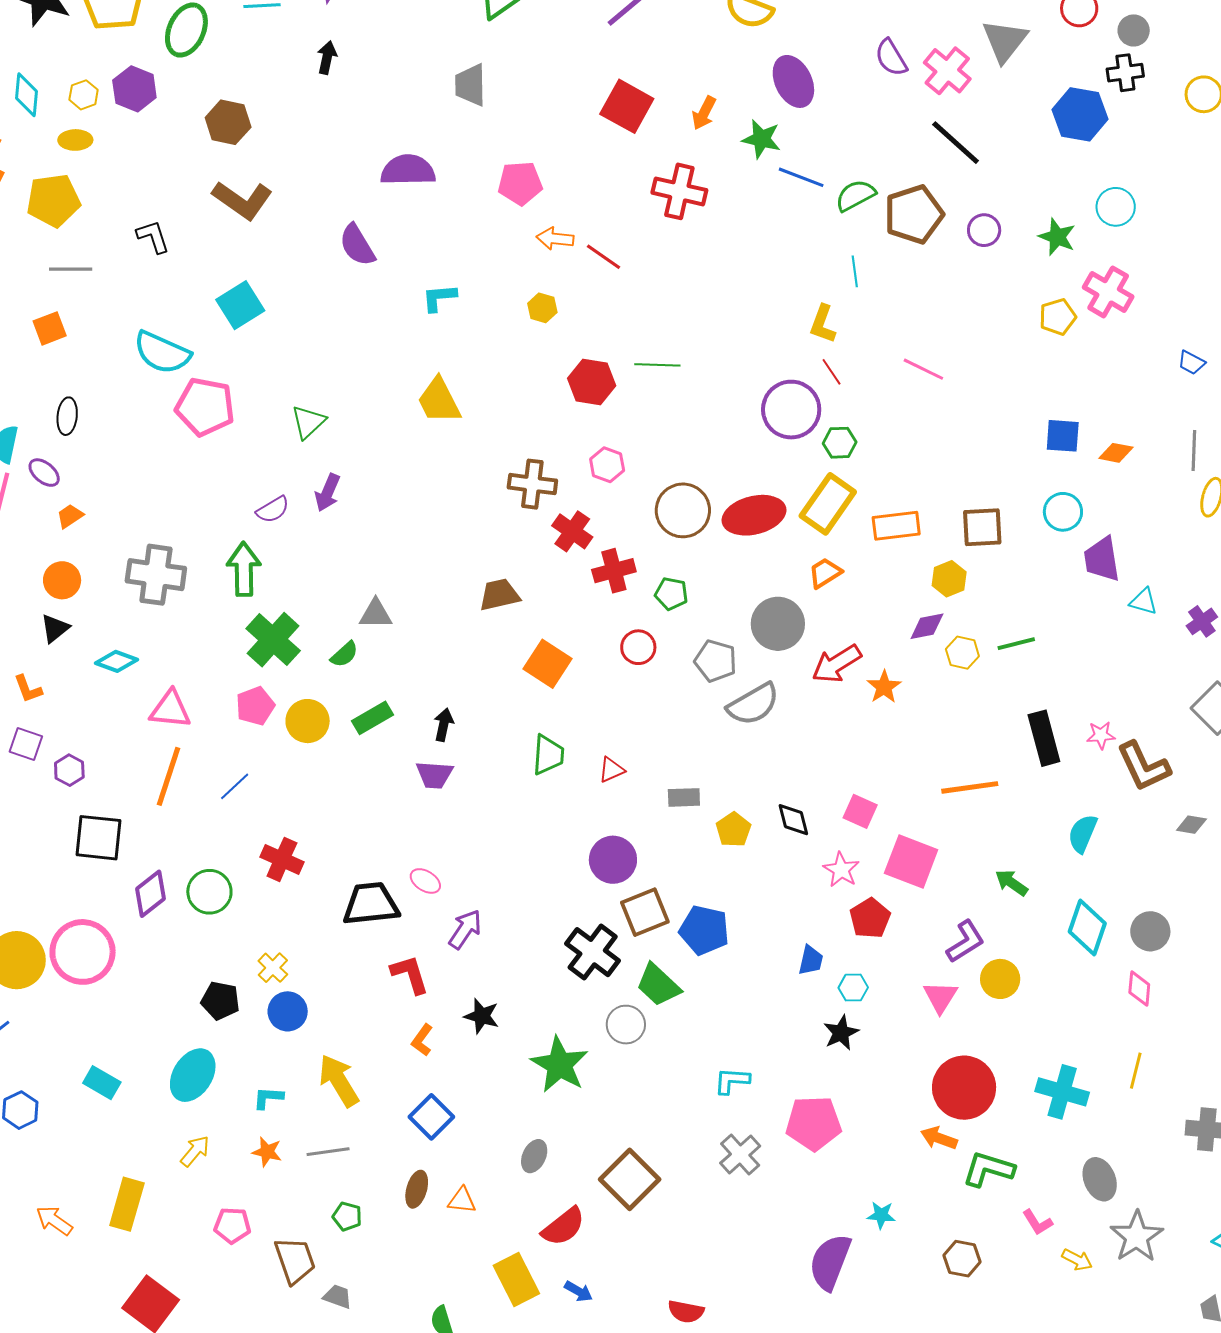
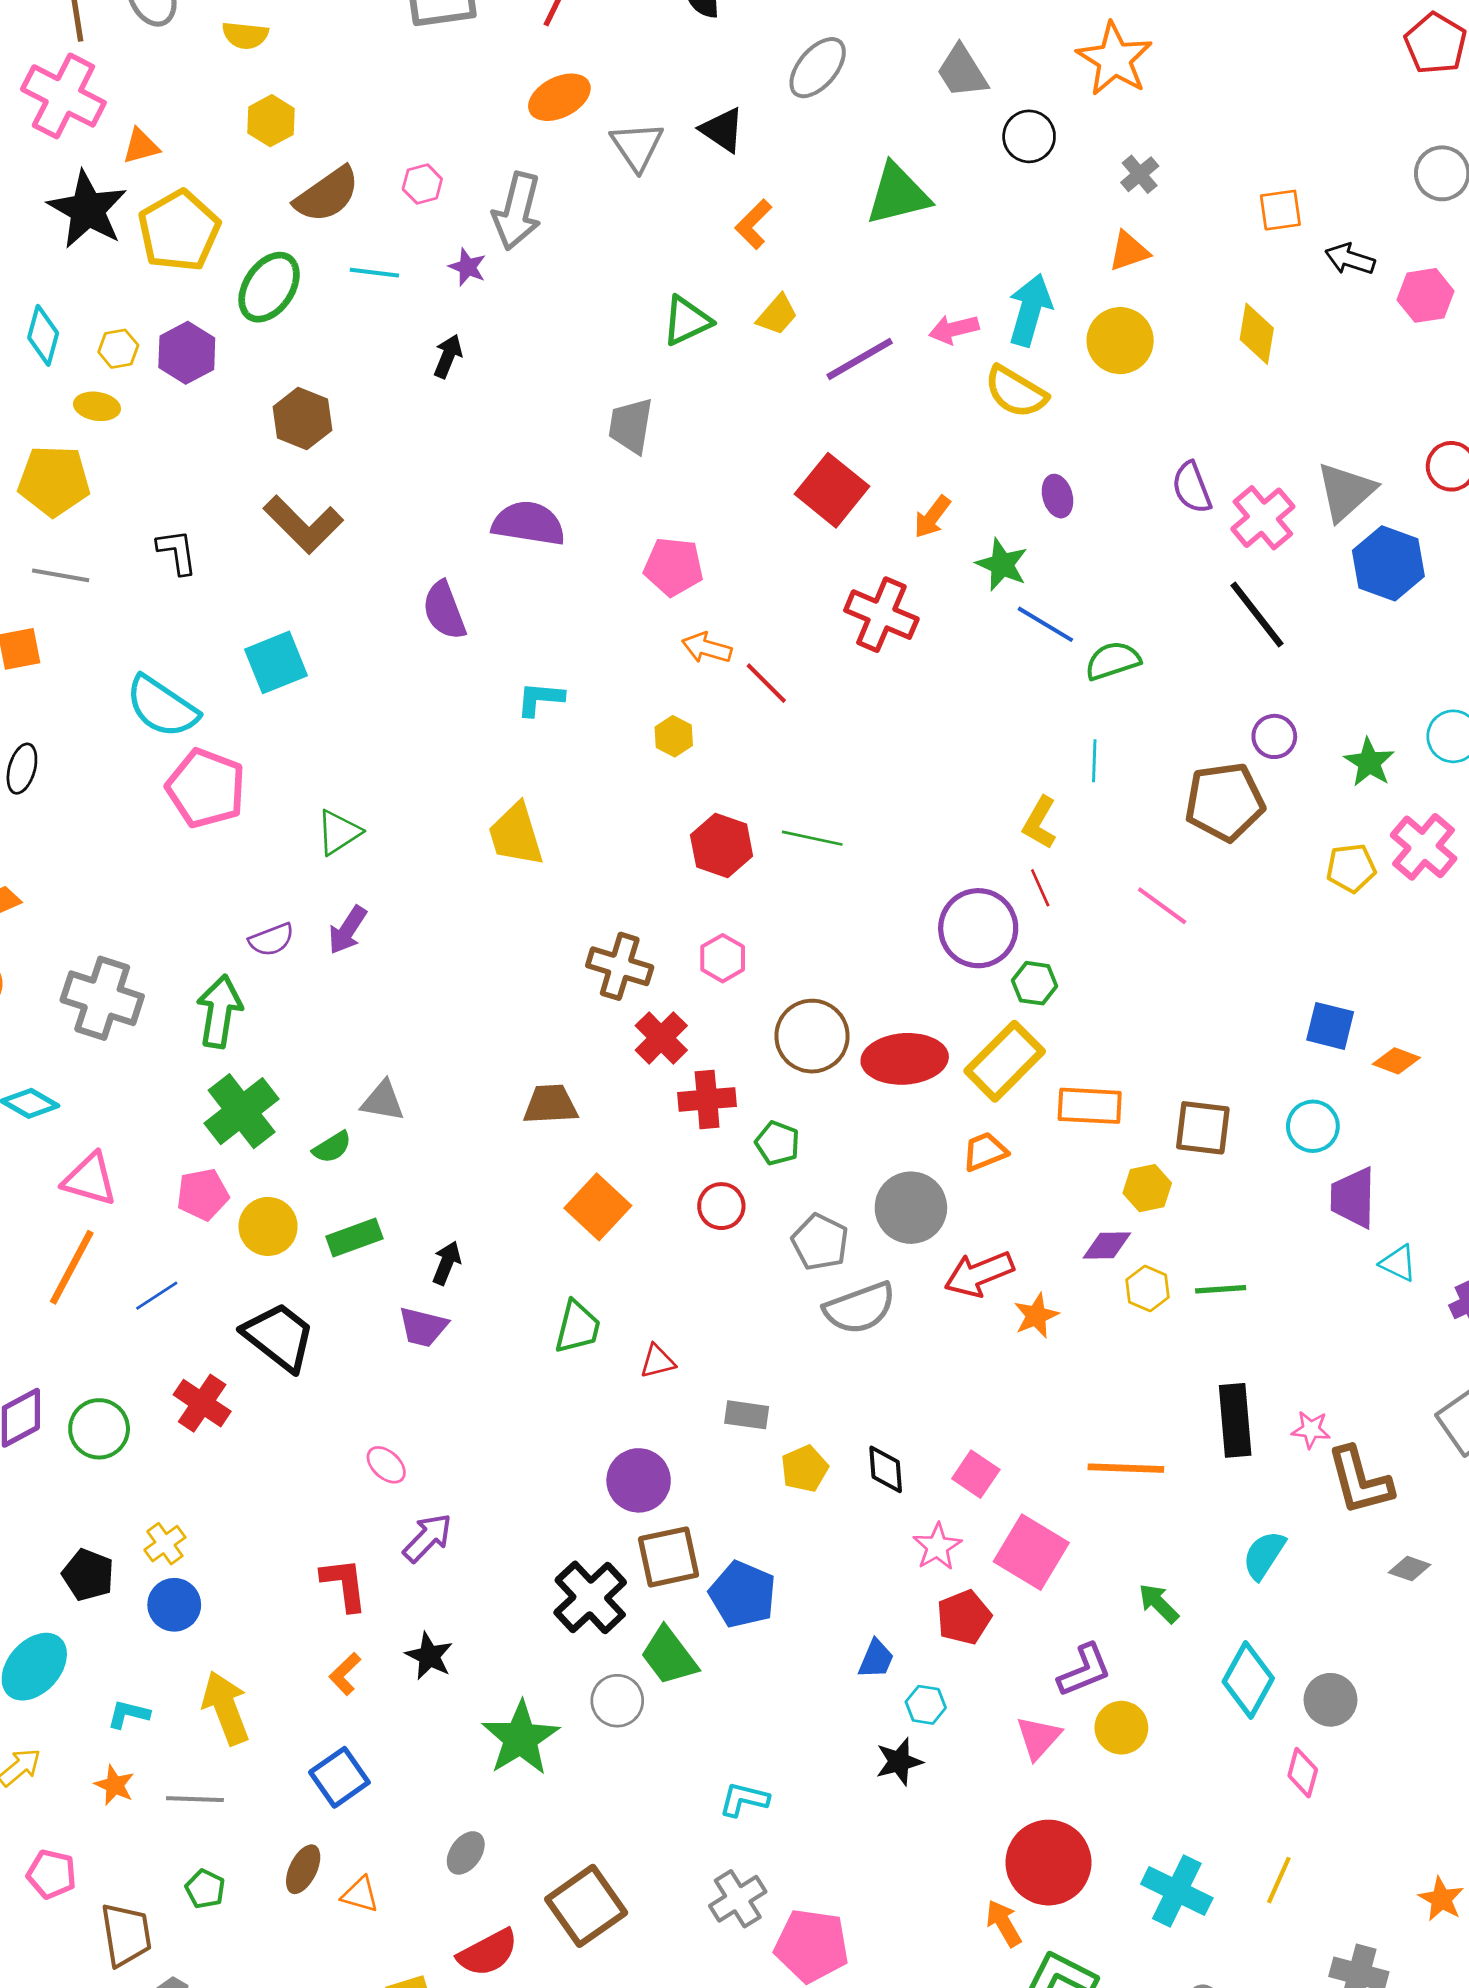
purple ellipse: (793, 81) -> (1057, 496), size x0.6
blue hexagon: (1080, 114) -> (1388, 563), moved
brown pentagon: (914, 214) -> (1225, 802), moved
black trapezoid: (371, 904) -> (279, 1337), moved, turned 34
pink pentagon: (814, 1123) -> (812, 1946), moved
orange arrow: (939, 1138) -> (1004, 1923), turned 30

